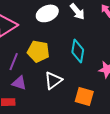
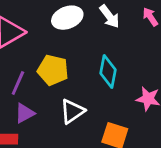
purple triangle: (19, 83) -> (25, 113), turned -49

